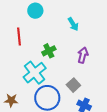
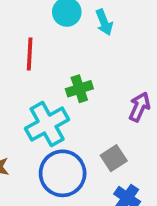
cyan arrow: (73, 24) -> (104, 22), moved

